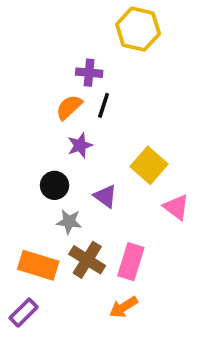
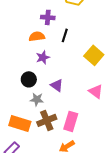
black line: (104, 105) -> (65, 35), moved
orange semicircle: (69, 107) -> (37, 36), turned 35
yellow square: (149, 165) -> (94, 55), moved
brown cross: (87, 260) -> (47, 120), turned 36

